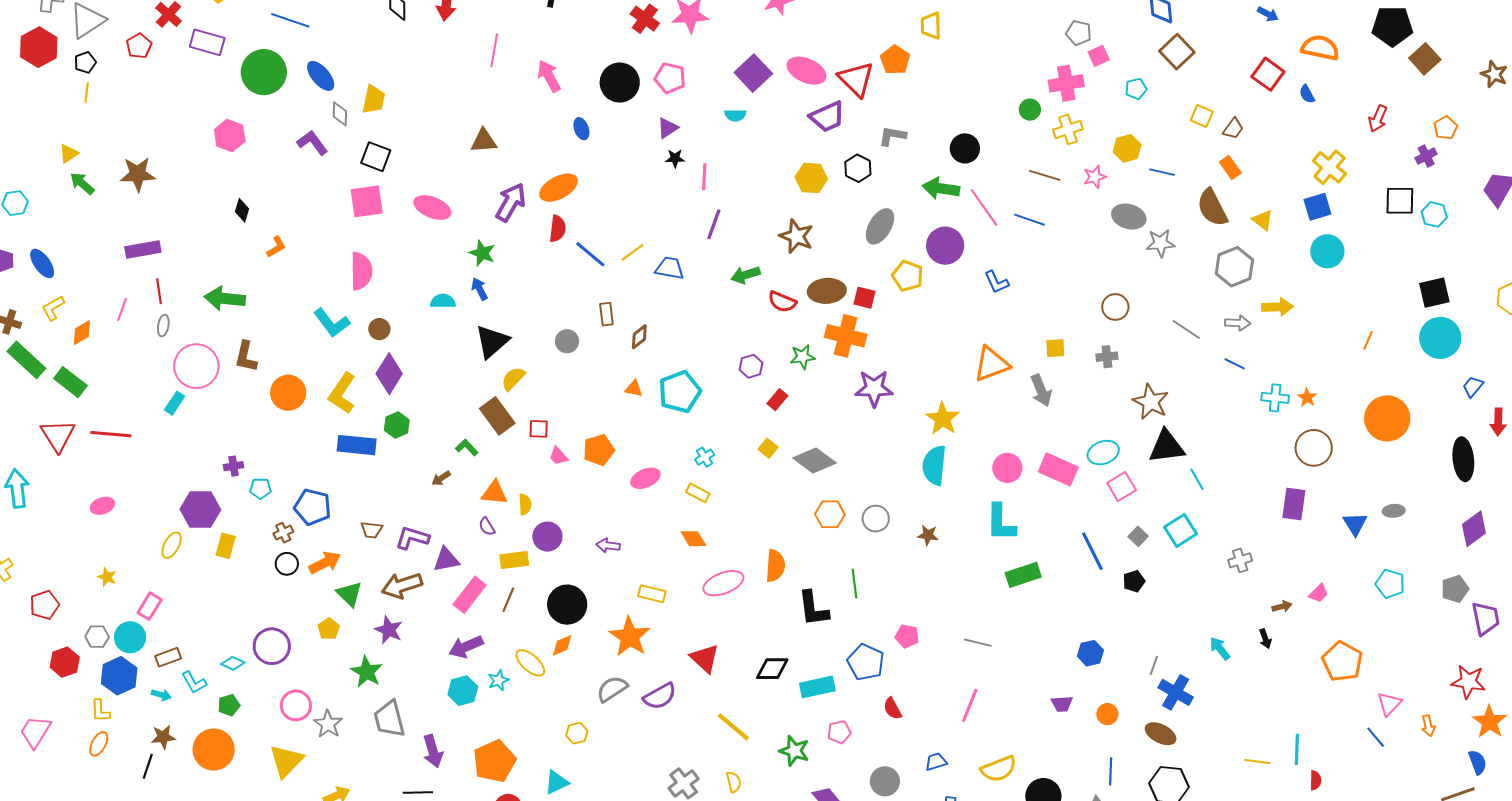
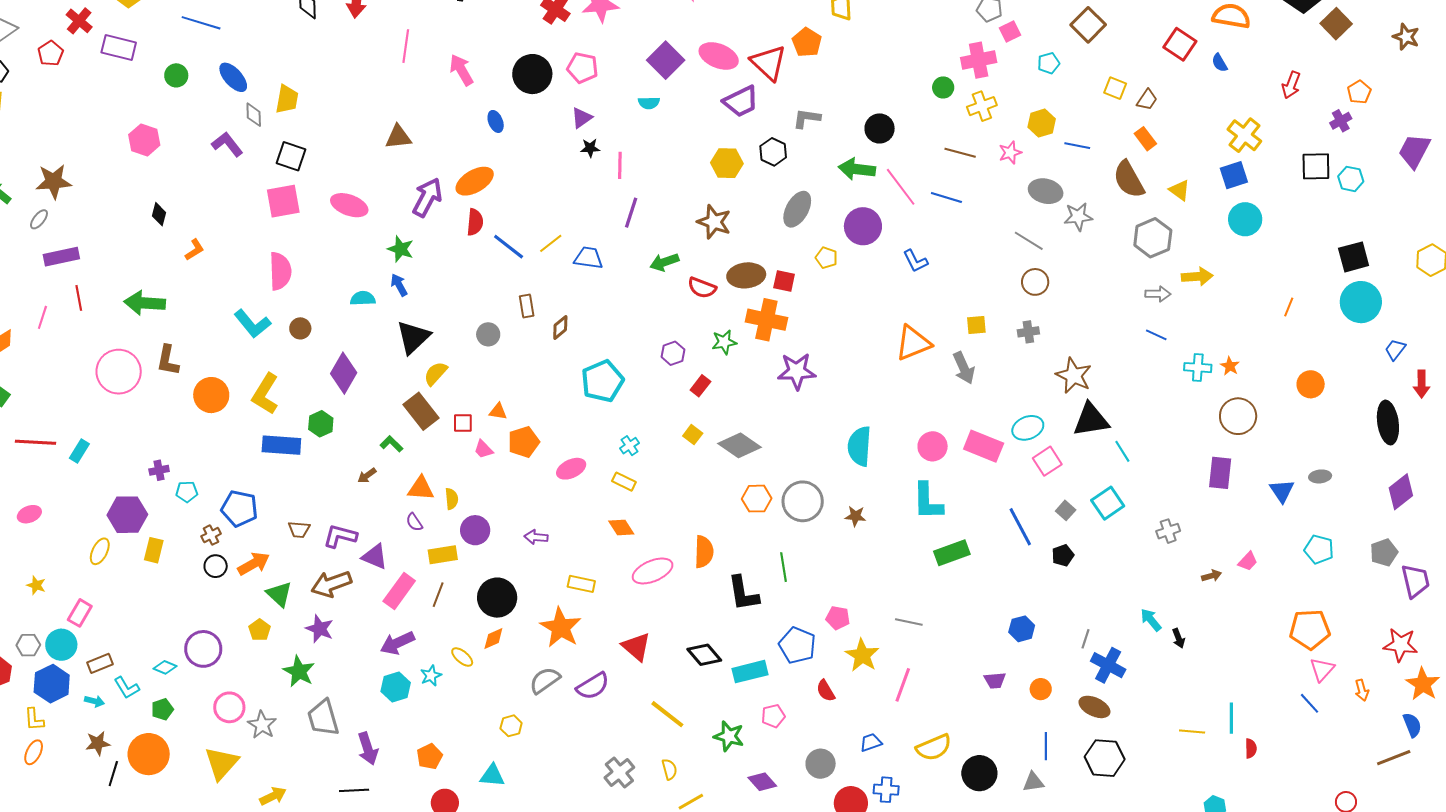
green circle: (264, 72) -> (176, 75), size x0.5
yellow pentagon: (908, 276) -> (826, 258), size x0.7
gray ellipse: (163, 326) -> (39, 219), moved, turned 30
gray line: (1186, 329) -> (1029, 241), moved
purple diamond: (389, 374) -> (344, 373), moved
orange triangle: (634, 389) -> (498, 412), moved
cyan rectangle: (175, 403) -> (79, 451), moved
orange circle: (1387, 418) -> (1311, 384), size x0.6
yellow star: (943, 419) -> (862, 655), moved
gray circle: (876, 519) -> (803, 501), size x1.5
purple triangle: (446, 560) -> (375, 557), turned 36
black arrow: (1265, 639) -> (1179, 638), moved
orange pentagon: (1342, 662) -> (1310, 629), moved, turned -30
yellow ellipse: (530, 663) -> (462, 657), size x0.7
black diamond: (772, 669) -> (704, 655), turned 52
orange pentagon: (494, 761) -> (430, 757), size x0.6
black line: (148, 766) -> (113, 774), moved
cyan triangle: (556, 782) -> (492, 775), turned 32

